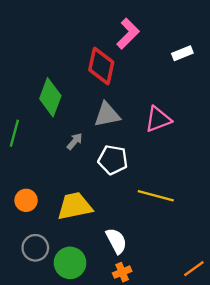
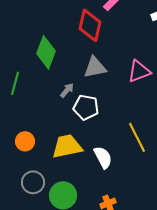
white pentagon: (113, 160) -> (86, 107), moved
yellow line: (156, 196) -> (137, 137), turned 48
white semicircle: (116, 241) -> (103, 157), moved

